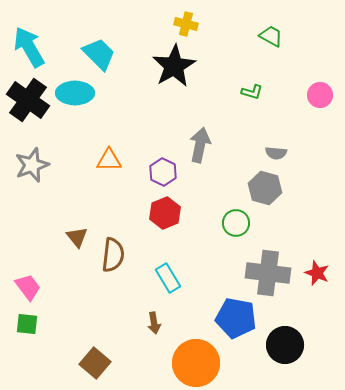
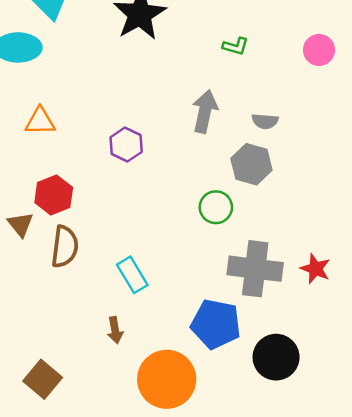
gray arrow: (200, 145) -> (205, 111), moved
orange triangle: (109, 160) -> (40, 121), moved
red hexagon: (165, 213) -> (54, 195), moved

